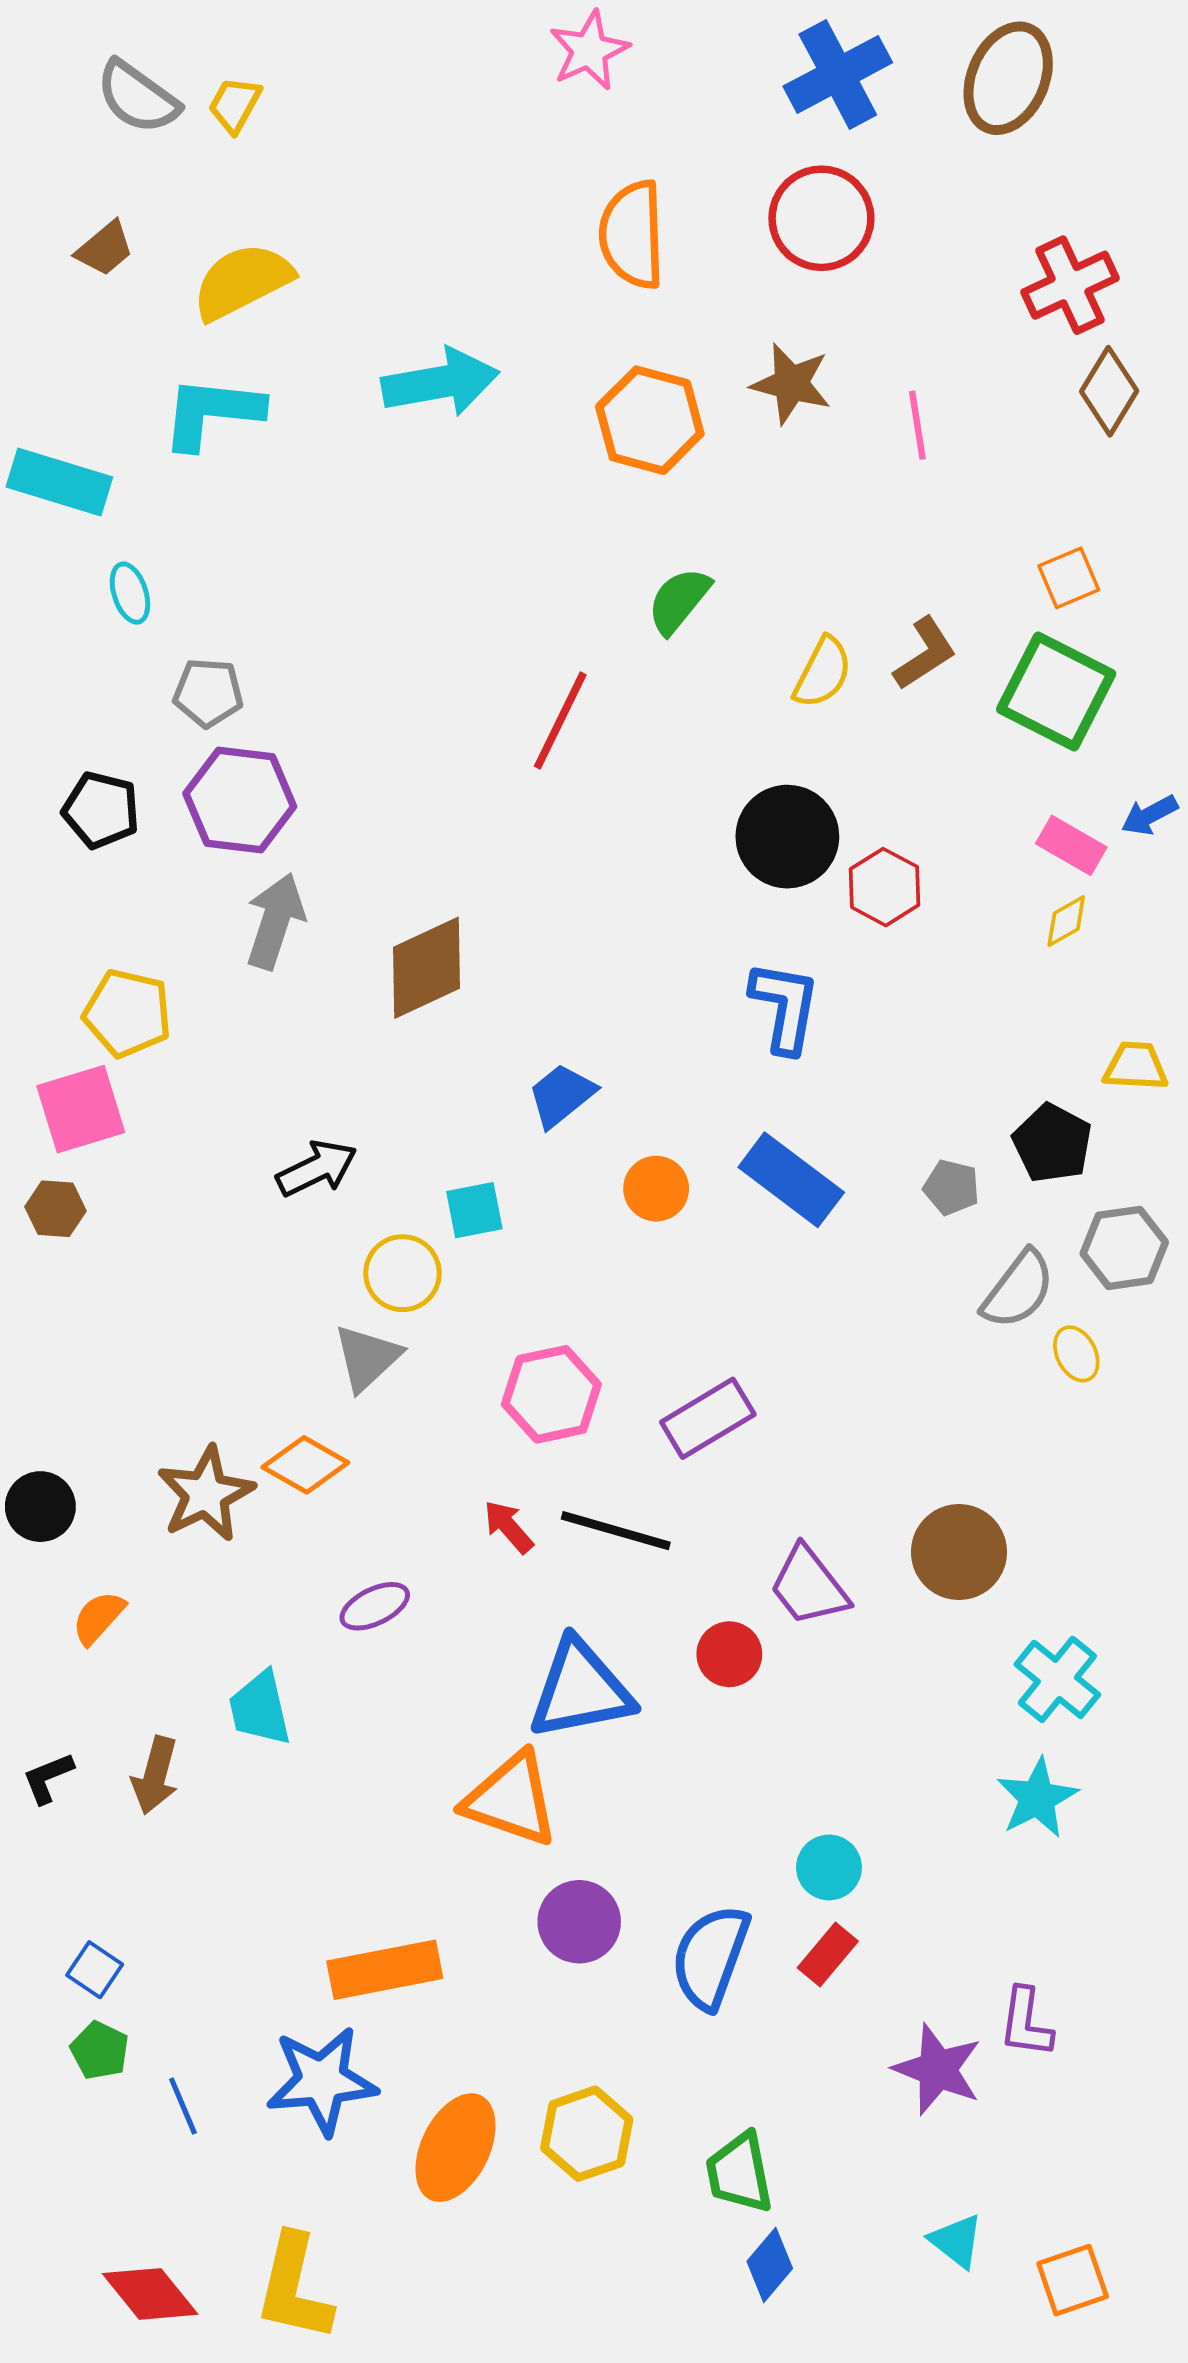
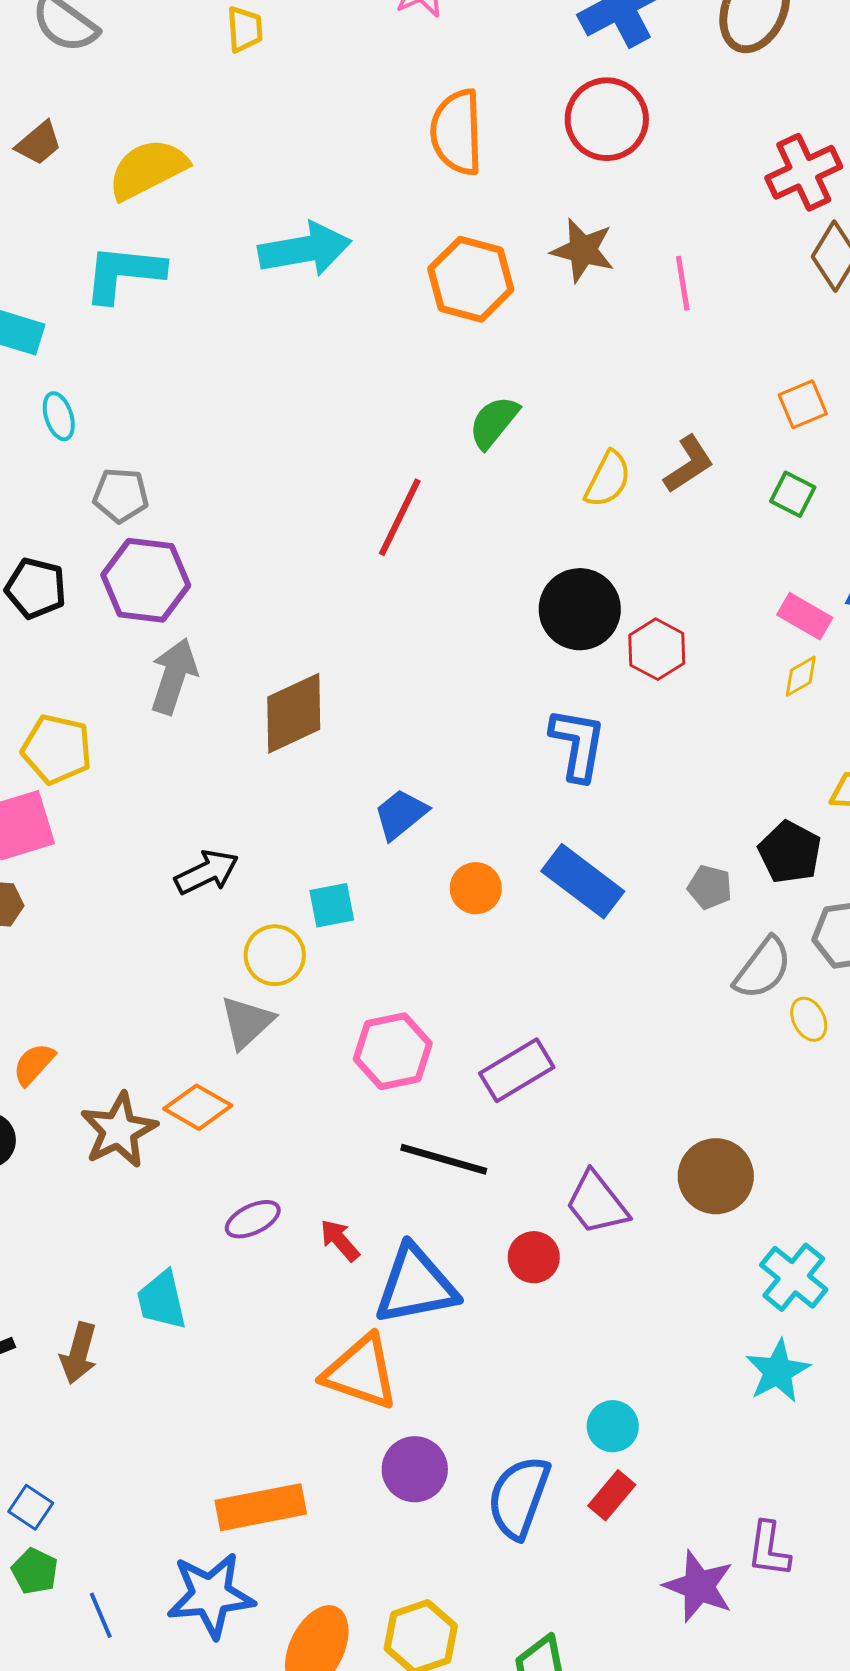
yellow trapezoid: (235, 105) -> (245, 29), moved, turned 147
green square: (1056, 691) -> (793, 494), size x0.5
red arrow: (509, 1527) -> (340, 1240), moved
orange semicircle: (98, 1618) -> (34, 1064), moved

